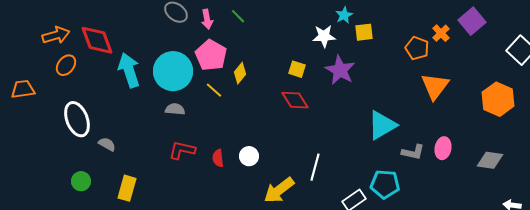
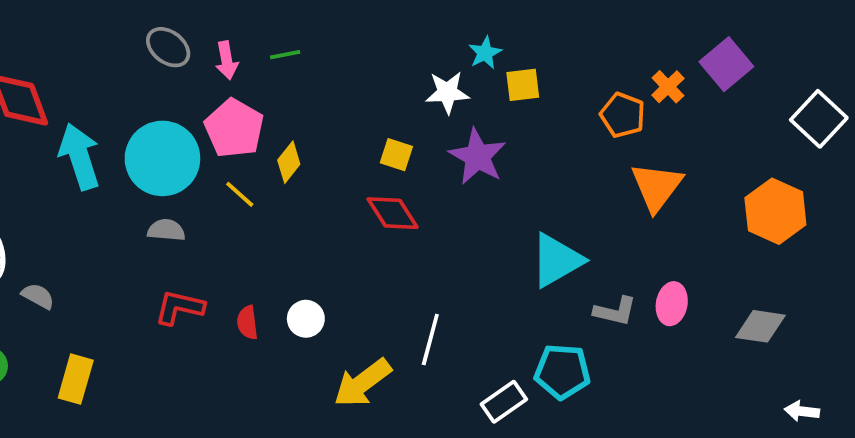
green line: (238, 16) -> (285, 55), turned -56

